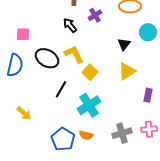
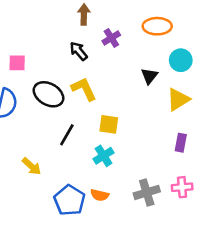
yellow triangle: (127, 71) -> (178, 99), moved
yellow square: (90, 72) -> (109, 124), moved, turned -35
cyan cross: (89, 105) -> (104, 156), size x0.7
yellow arrow: (24, 113) -> (31, 166), moved

